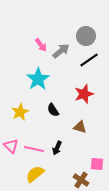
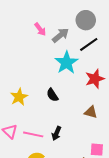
cyan star: (38, 79) -> (67, 63), moved
red star: (84, 94) -> (95, 79), moved
brown triangle: (80, 127) -> (91, 112), moved

